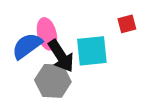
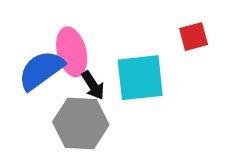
black arrow: (61, 56) -> (93, 85), size x0.6

